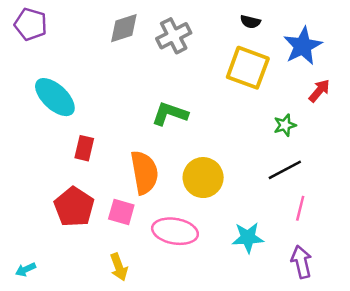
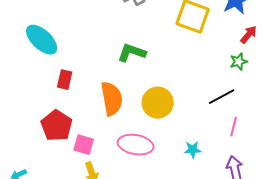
green star: (285, 125) -> (239, 62), moved
pink square: (121, 212) -> (84, 145), moved
cyan star: (248, 238) -> (193, 150), size x0.7

